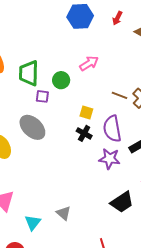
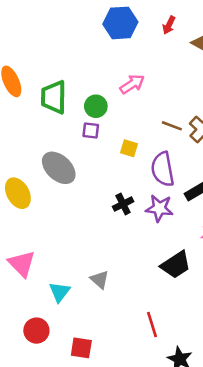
purple square: (42, 96) -> (91, 131), moved
black cross: (84, 133) -> (123, 204), moved, turned 35

